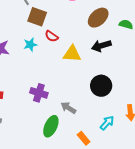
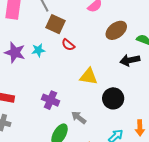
cyan star: (30, 45) -> (38, 50), moved
black arrow: (101, 46) -> (130, 60), moved
yellow triangle: (72, 54) -> (89, 76), moved

